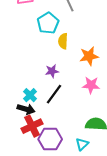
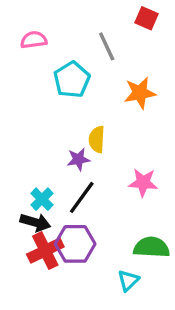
yellow semicircle: (63, 41) -> (97, 139), moved
orange star: (89, 56) -> (140, 93), moved
purple hexagon: (50, 139) -> (75, 244), moved

